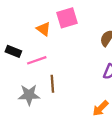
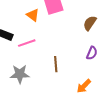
brown line: (52, 84) -> (56, 64), moved

